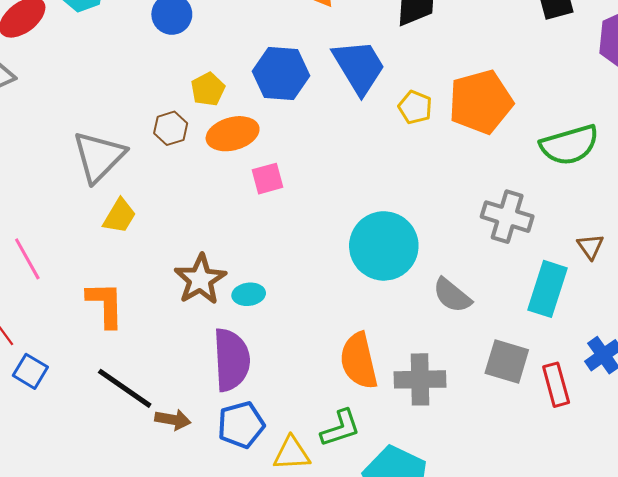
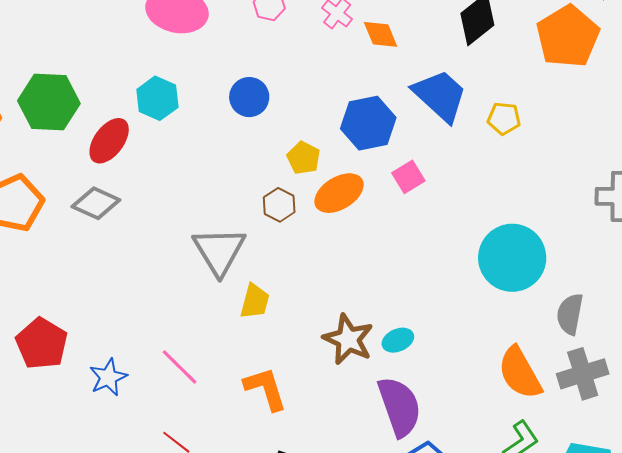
orange pentagon: (481, 102) -> (568, 36), moved
pink square: (268, 179) -> (408, 177), moved
gray semicircle: (452, 295) -> (570, 314), moved, turned 78

